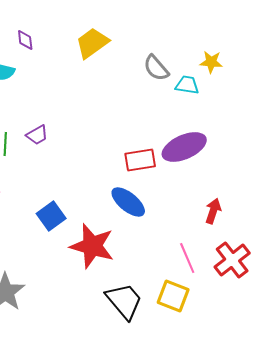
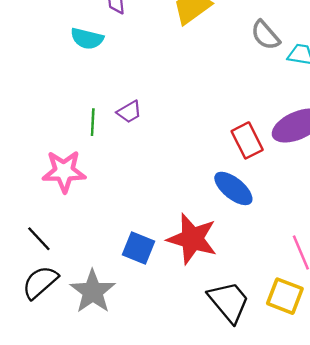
red rectangle: (140, 160) -> (247, 140), turned 72
blue square: (51, 216) -> (138, 248), moved, turned -32

